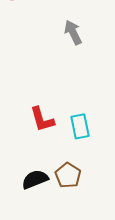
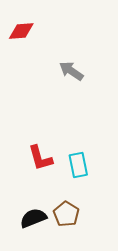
gray arrow: (73, 32) -> (71, 71), turned -30

